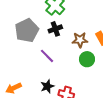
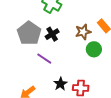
black cross: (55, 29) -> (52, 34), moved
purple line: (47, 56) -> (44, 59), moved

